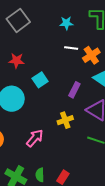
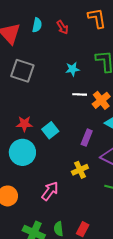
gray square: (18, 20) -> (22, 71), turned -30
red star: (16, 61) -> (24, 124), moved

